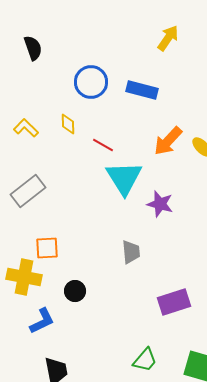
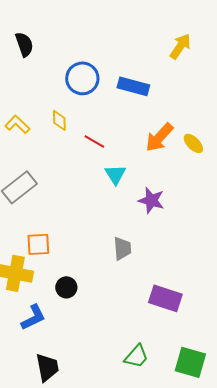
yellow arrow: (168, 38) -> (180, 46), moved
cyan triangle: (124, 178) -> (115, 174), size x0.6
purple rectangle: (174, 302) -> (165, 298), turned 36

